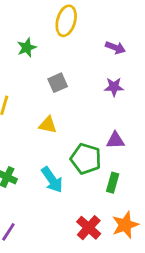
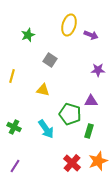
yellow ellipse: (66, 21) -> (69, 25), moved
gray square: (58, 83) -> (50, 60), turned -32
purple star: (114, 87) -> (98, 70), moved

